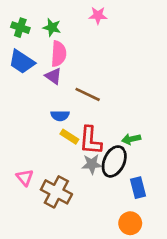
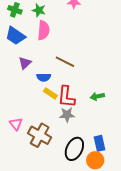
purple triangle: (53, 76) -> (25, 63), moved, turned 40
black ellipse: (114, 161) -> (74, 149), moved
blue rectangle: (138, 188) -> (100, 143), moved

